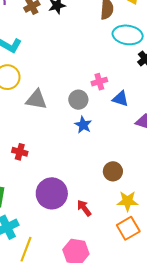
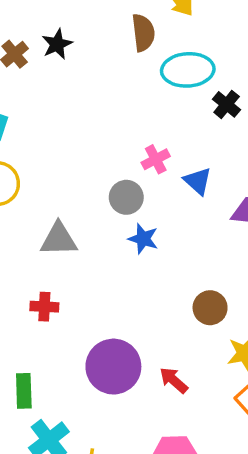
blue triangle: (120, 99) -> (198, 181), turned 36
gray triangle: (36, 100) -> (59, 239), moved

